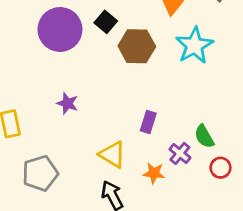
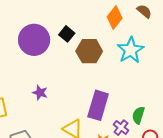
purple rectangle: (148, 122) -> (98, 105), size x1.8
green semicircle: (204, 136) -> (138, 115), turned 48

